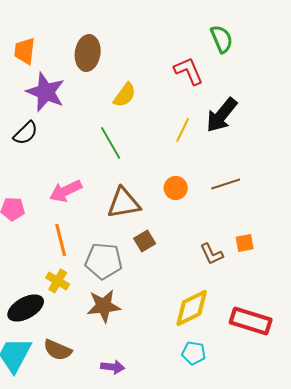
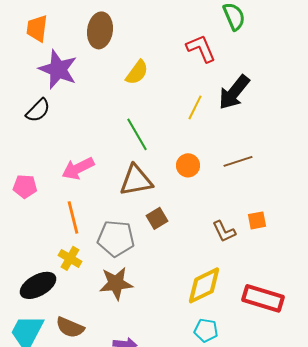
green line: (111, 143) -> (137, 134), moved

